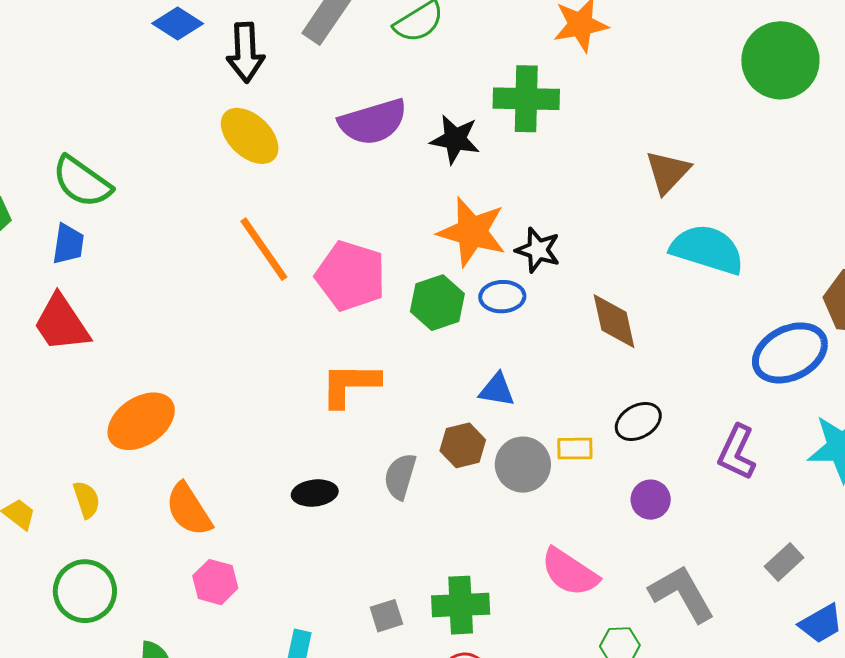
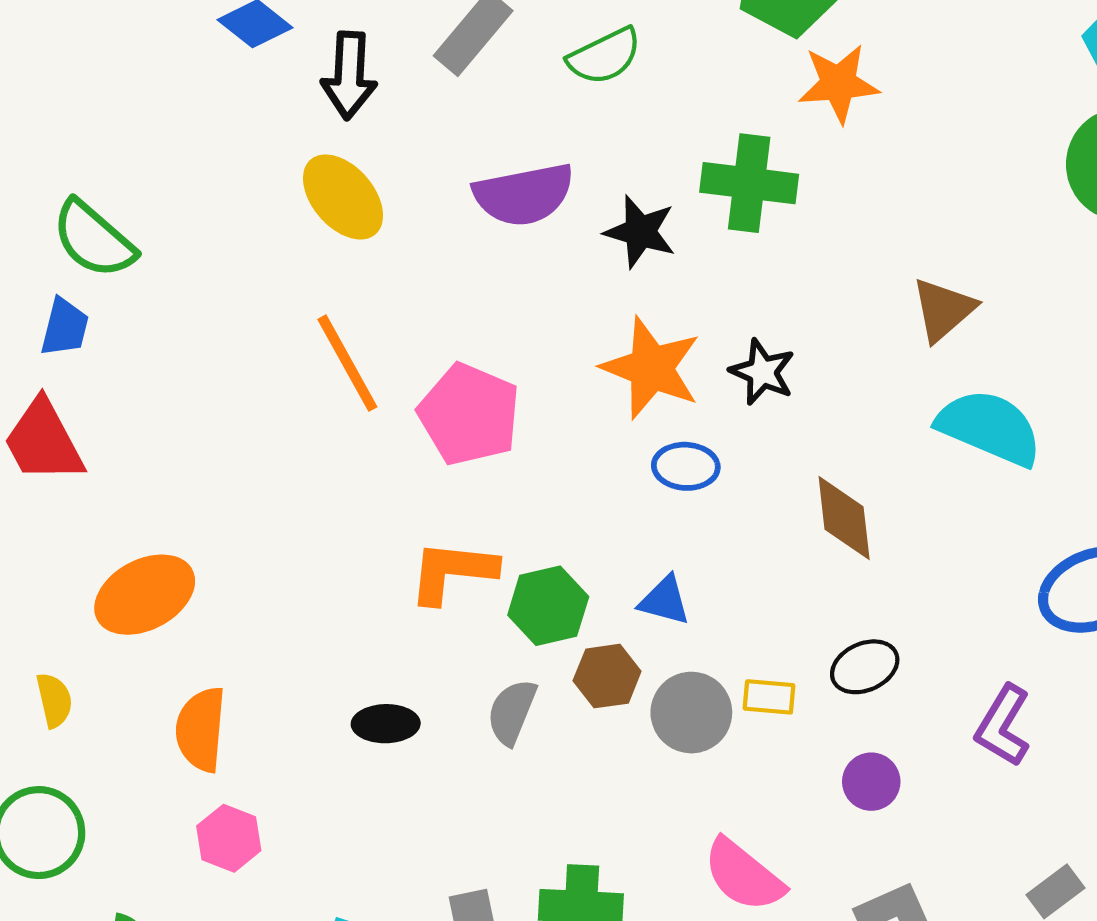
black star: (538, 250) -> (762, 372), moved
green hexagon: (437, 303) -> (548, 606), moved
orange semicircle: (189, 509) -> (201, 729), turned 32

